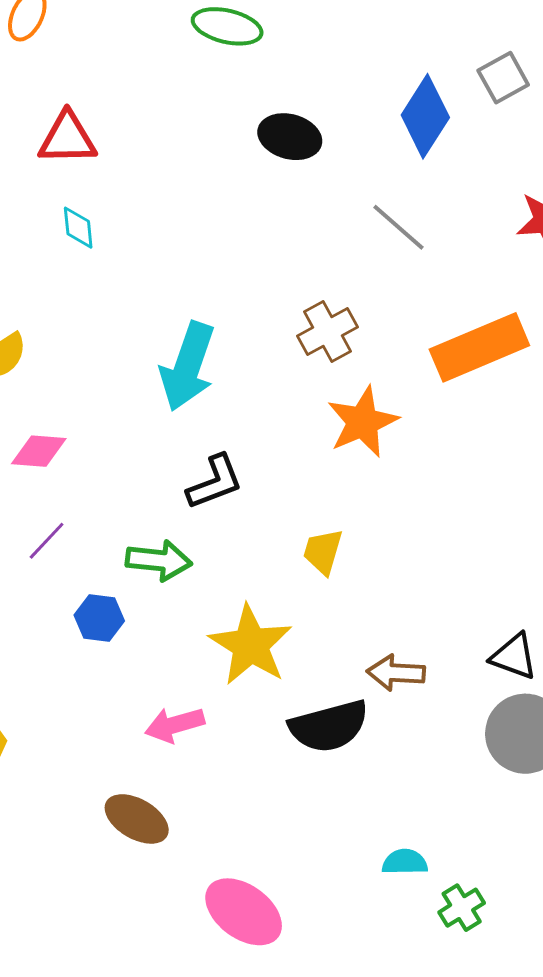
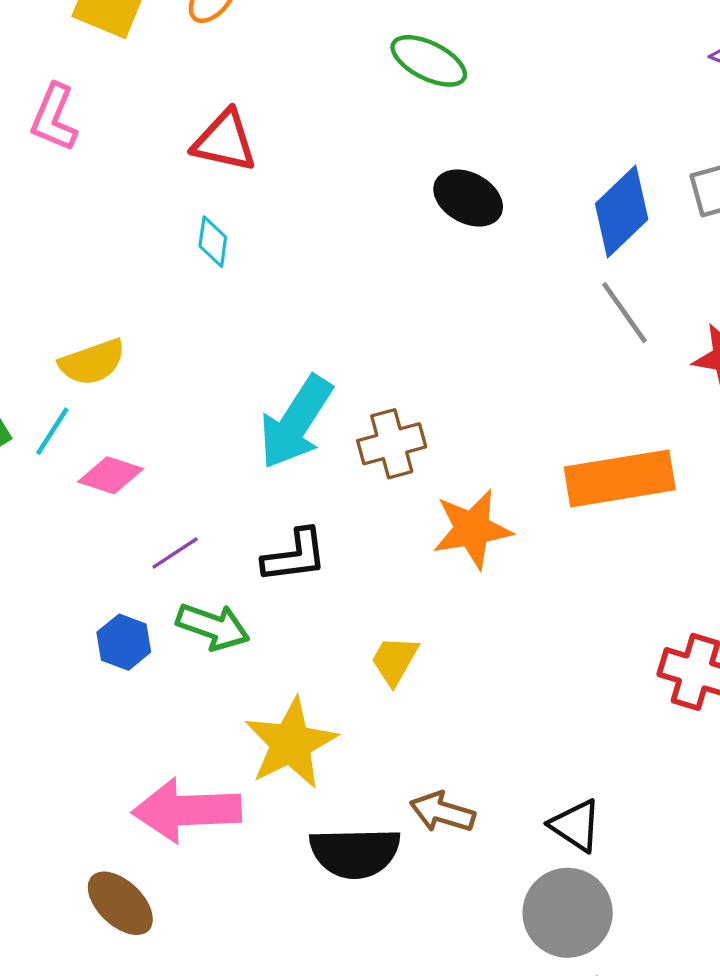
gray line: (398, 227) -> (624, 313), moved
brown cross: (327, 332) -> (392, 444), moved
purple line: (47, 541) -> (175, 553), moved
blue hexagon: (99, 618) -> (124, 642), moved
pink arrow: (175, 725) -> (187, 810), size x1.6

